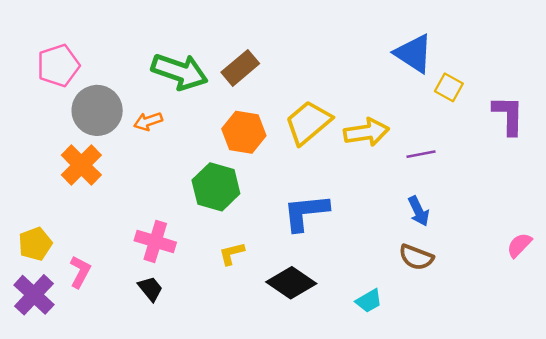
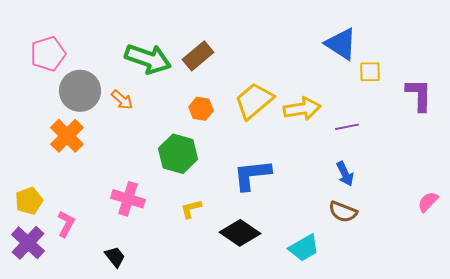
yellow square: (449, 87) -> (370, 72), turned -30
orange arrow: (148, 121) -> (122, 100), turned -120
orange hexagon: (244, 132) -> (201, 109), size x0.7
black trapezoid: (150, 289) -> (115, 257), moved
cyan trapezoid: (369, 301) -> (304, 248), size x1.4

